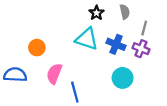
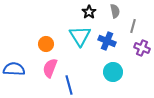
cyan triangle: (87, 39) -> (80, 36), turned 40
orange circle: (37, 48) -> (46, 44), moved
purple cross: (141, 49) -> (142, 48), moved

